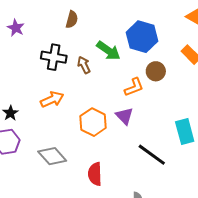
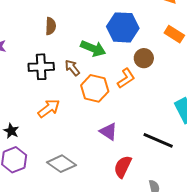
purple triangle: (124, 116) -> (108, 132), moved
orange hexagon: (93, 122) -> (95, 88), moved
red semicircle: (95, 174) -> (123, 167), moved, turned 40

